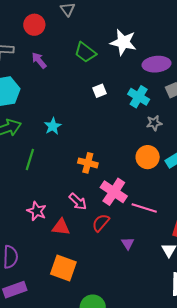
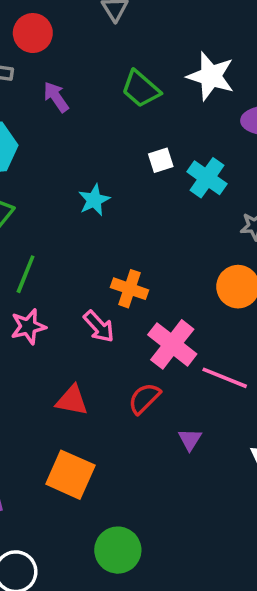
red circle: (34, 25) -> (33, 33), moved
cyan cross: (139, 97) -> (207, 178), moved
cyan star: (53, 126) -> (94, 200), moved
pink arrow: (78, 202) -> (99, 327), moved
pink star: (37, 211) -> (28, 327), moved, turned 30

